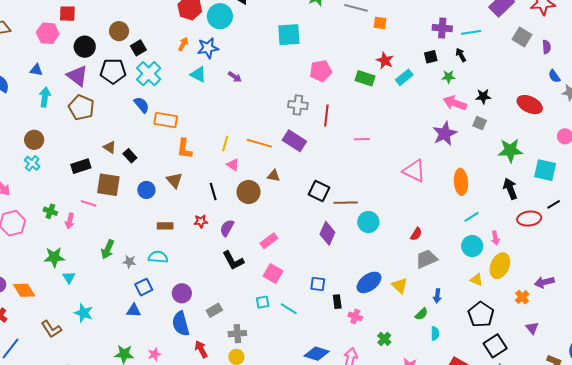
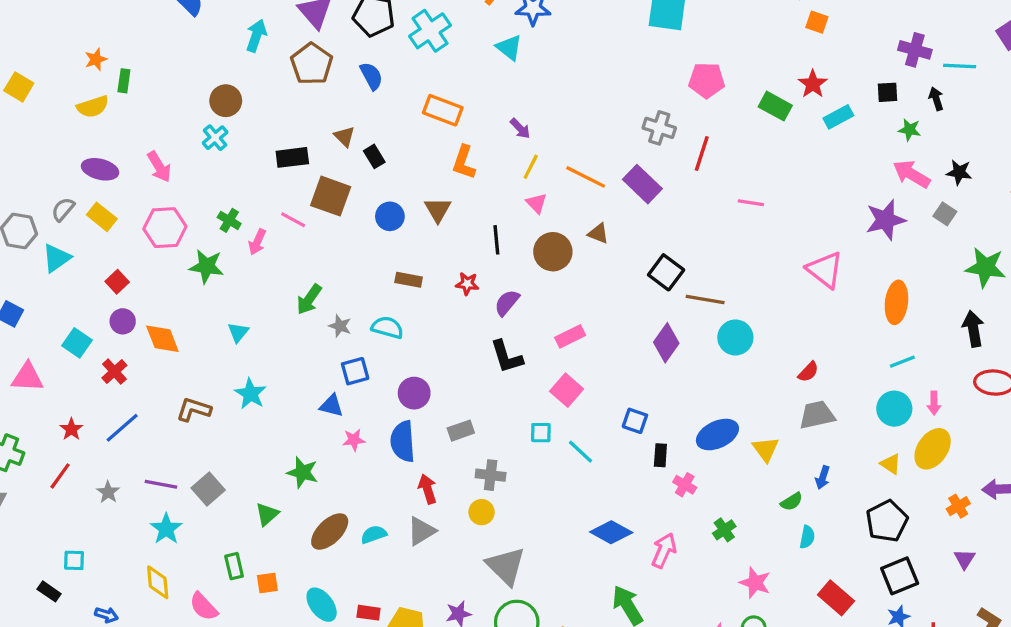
purple arrow: (235, 77) -> (520, 128), moved
blue semicircle: (142, 105) -> (371, 76), moved
green star: (54, 257) -> (207, 266), moved
brown L-shape: (51, 329) -> (194, 410), turned 130
pink star: (154, 354) -> (354, 440), moved

